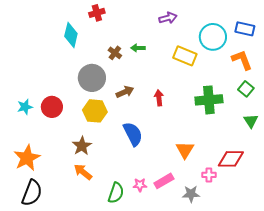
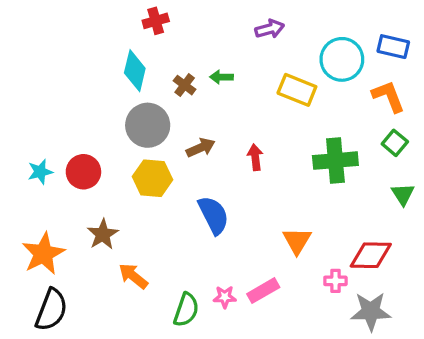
cyan diamond: (71, 35) -> (135, 71), moved
brown star: (82, 146) -> (103, 234), moved
gray star: (191, 194) -> (371, 311), moved, size x1.4

